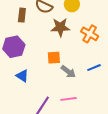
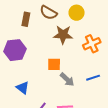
orange cross: (90, 34) -> (92, 44), turned 30
blue triangle: (22, 76) -> (23, 88), moved

